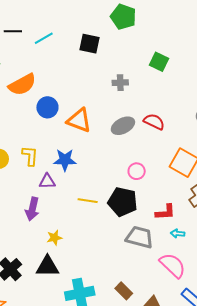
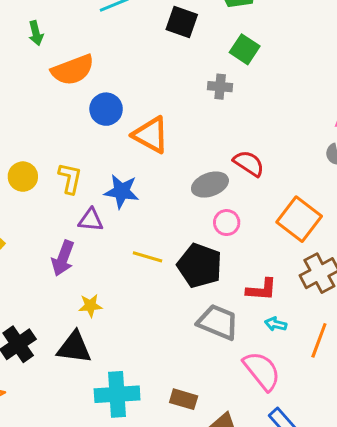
green square: (159, 62) -> (245, 49), moved
red semicircle: (154, 122) -> (249, 163), moved
gray ellipse: (123, 126) -> (210, 185), moved
brown rectangle: (124, 291) -> (184, 399), turned -36

